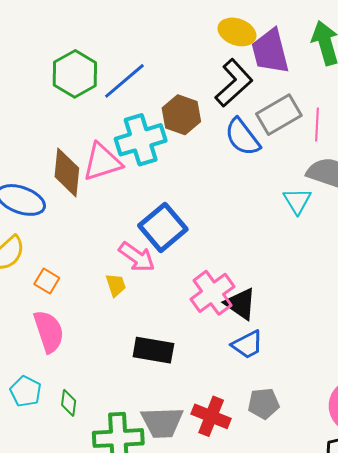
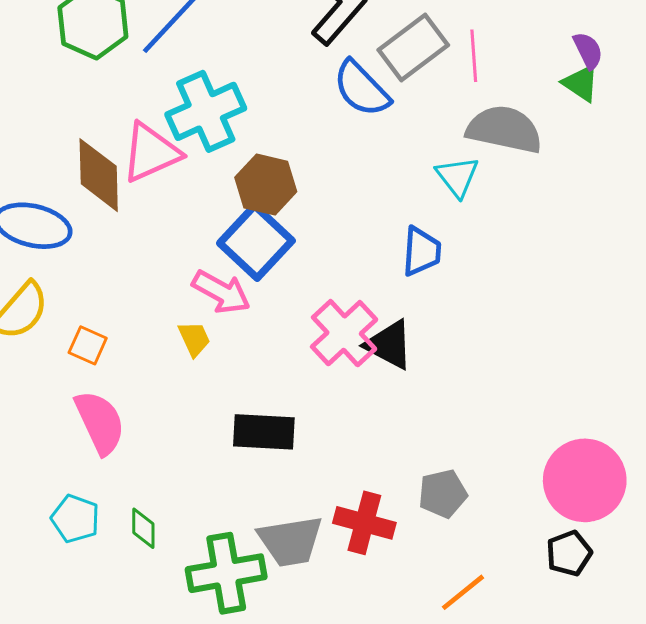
brown hexagon: (181, 115) -> (266, 185), moved
blue trapezoid: (247, 345) -> (422, 251), moved, turned -52

